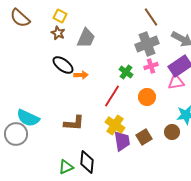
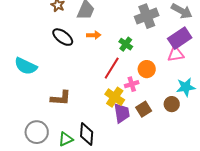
pink cross: (151, 66) -> (132, 84), moved
orange arrow: (81, 75) -> (94, 35), moved
cyan semicircle: (28, 118) -> (26, 66), moved
brown L-shape: (74, 123) -> (61, 98), moved
gray circle: (16, 134) -> (37, 132), moved

